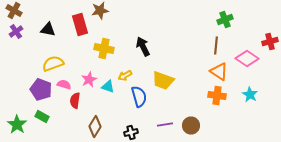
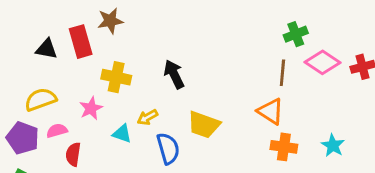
black triangle: (48, 30) -> (46, 49), moved
pink diamond: (247, 58) -> (322, 62), moved
orange triangle: (219, 72) -> (271, 111), moved
pink star: (89, 80) -> (91, 108), moved
pink semicircle: (64, 84) -> (57, 131), turned -32

